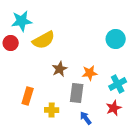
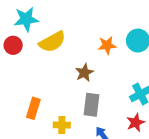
brown star: (60, 69) -> (84, 73), moved
orange star: (90, 73) -> (107, 45), moved

